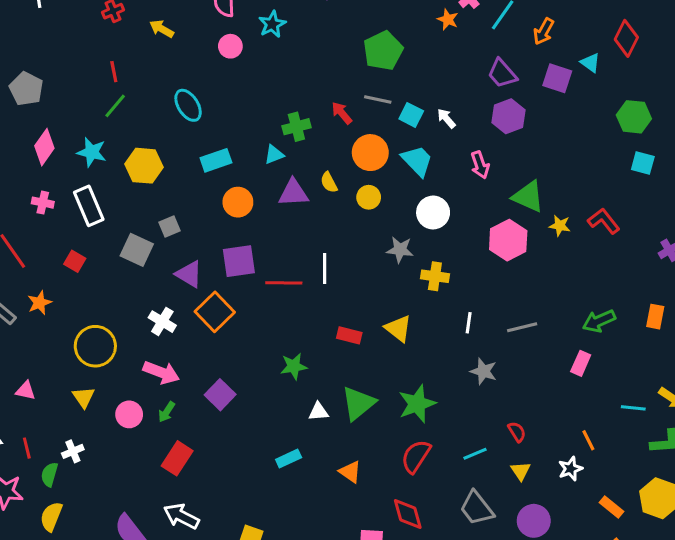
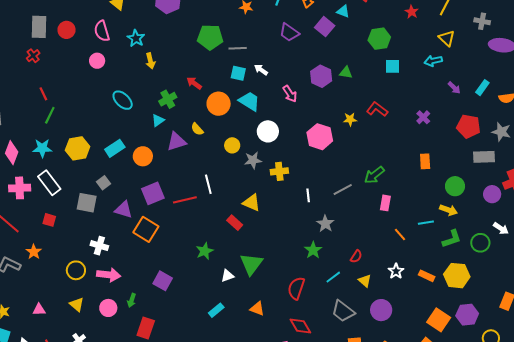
yellow arrow: (162, 29) -> (150, 61), moved, turned -119
pink circle: (230, 46) -> (97, 61), moved
green pentagon: (383, 51) -> (210, 37), turned -30
purple square: (557, 78) -> (325, 27), turned 36
gray line: (378, 99) -> (238, 48), moved
cyan ellipse: (188, 105) -> (123, 100), moved
purple hexagon: (509, 116) -> (321, 76), moved
cyan rectangle: (216, 160) -> (115, 148), moved
green triangle: (528, 196) -> (346, 72), moved, size x0.6
yellow circle: (369, 197) -> (232, 145), moved
pink cross: (43, 203) -> (20, 188), size x1.5
green arrow: (599, 321) -> (374, 175), moved
white cross: (162, 322) -> (99, 246), moved
yellow triangle: (398, 328) -> (252, 203), moved
red rectangle: (349, 335) -> (235, 223), turned 42
yellow circle: (95, 346) -> (76, 270), size x0.7
gray star: (484, 371) -> (325, 224), turned 30
pink arrow: (161, 372) -> (109, 275), moved
green star: (417, 404) -> (313, 250), moved, size x0.7
red semicircle: (517, 432) -> (356, 256), turned 80
orange line: (588, 440) -> (400, 235), moved
orange rectangle: (612, 507) -> (427, 276), moved

